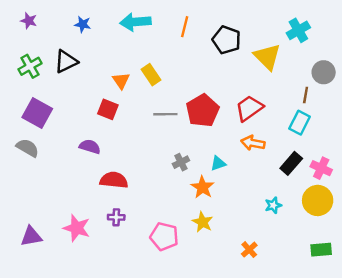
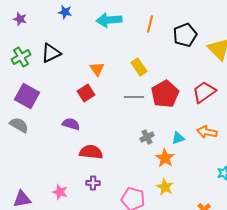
blue star: (83, 24) -> (65, 12), moved
black pentagon: (226, 40) -> (185, 35), turned 30
yellow rectangle: (151, 75) -> (139, 67), moved
red square: (108, 109) -> (86, 93), turned 36
orange arrow: (253, 143) -> (207, 132), moved
pink star: (77, 228) -> (60, 192), size x0.7

